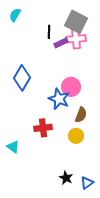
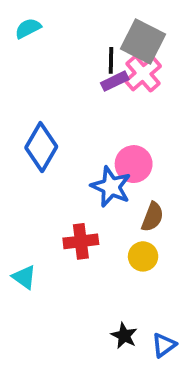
cyan semicircle: (15, 15) -> (28, 28), turned 32
black line: (49, 32) -> (111, 60), moved
pink cross: (76, 39) -> (143, 74), turned -36

